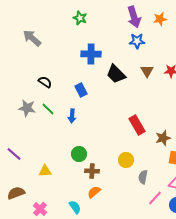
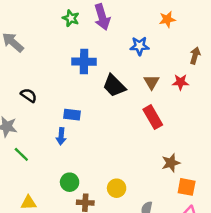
purple arrow: (134, 17) -> (102, 17), moved
blue rectangle: (81, 90) -> (72, 115), moved, turned -56
green line: (48, 109) -> (21, 154), moved
red rectangle: (137, 125) -> (153, 117), moved
yellow circle: (126, 160) -> (117, 188), moved

